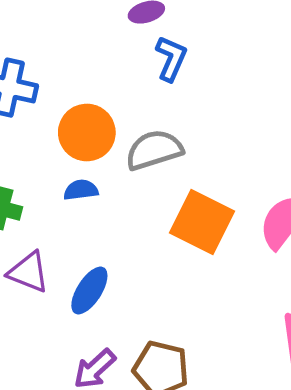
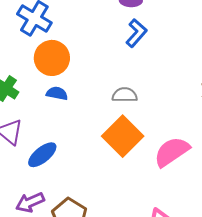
orange circle: (87, 132) -> (52, 58), moved
gray semicircle: (154, 150) -> (125, 95), moved, size x0.7

